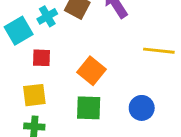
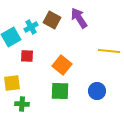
yellow square: (34, 95) -> (12, 83), moved

